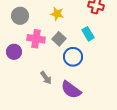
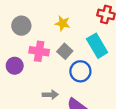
cyan rectangle: (88, 34) -> (97, 46), size x1.5
gray arrow: (46, 78) -> (50, 95), turned -56

